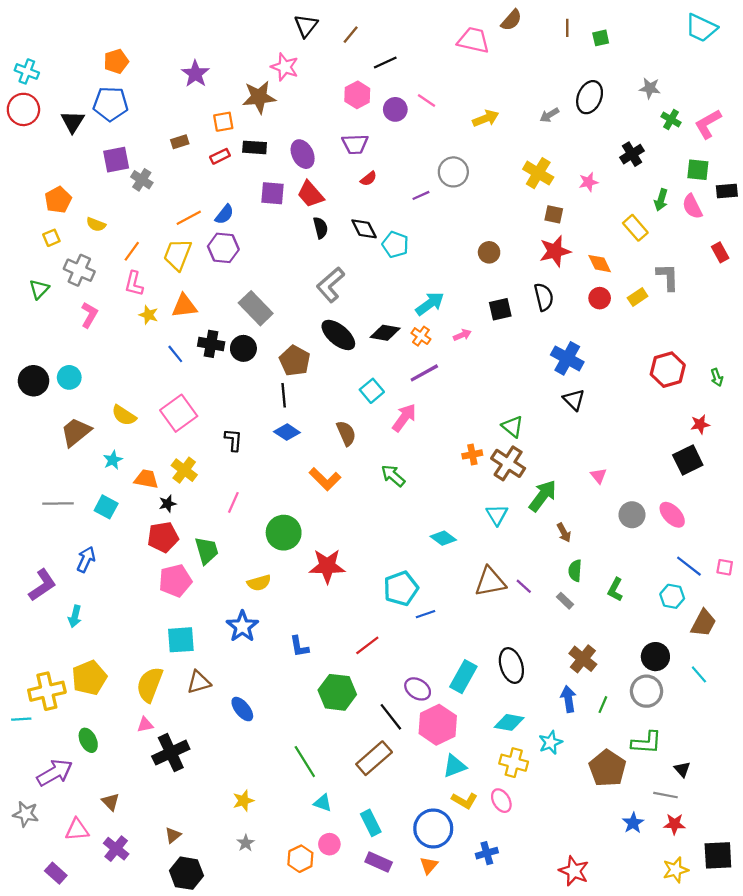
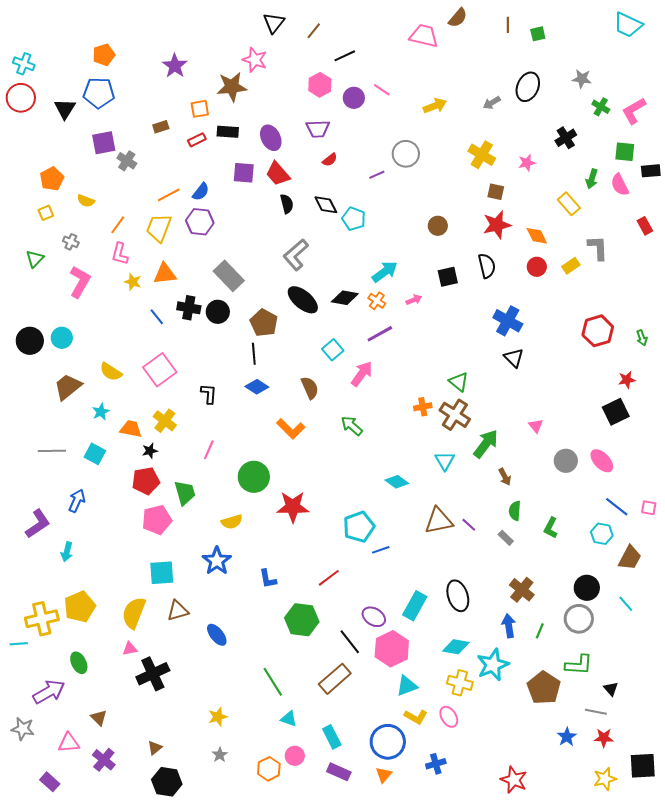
gray cross: (79, 270) -> (71, 242), size x0.6
pink L-shape: (89, 315) -> (80, 282), size x1.4
cyan star: (550, 743) -> (493, 665), size x1.5

